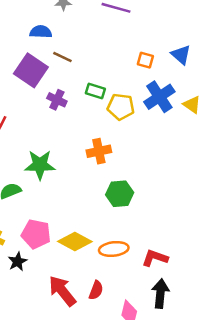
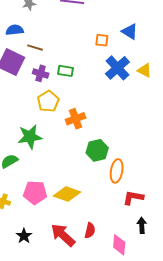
purple cross: (57, 100) -> (41, 73), moved
yellow pentagon: (121, 107) -> (48, 101), moved, turned -30
orange ellipse: (114, 249) -> (117, 171), moved, turned -65
black star: (18, 262) -> (24, 236), moved
black arrow: (160, 294) -> (142, 225), size x0.7

